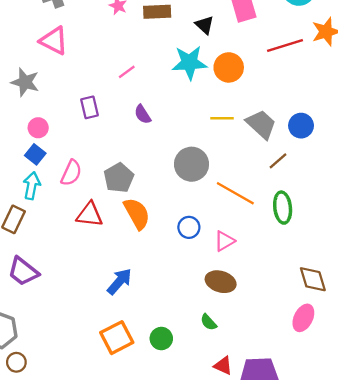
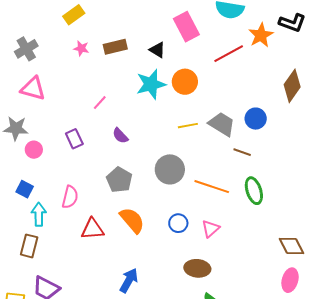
pink circle: (38, 128) -> (34, 150), moved
blue square: (35, 154) -> (25, 189), moved
brown line: (278, 161) -> (242, 152), turned 72
gray pentagon: (119, 178) -> (119, 180), moved
brown ellipse: (221, 282) -> (197, 268), moved

